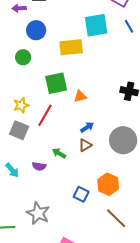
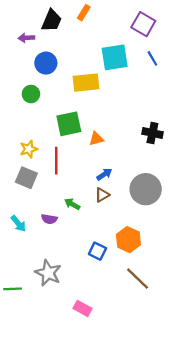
red line: (45, 115) -> (56, 161), turned -30

